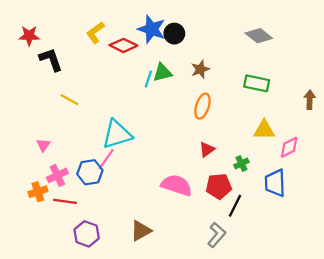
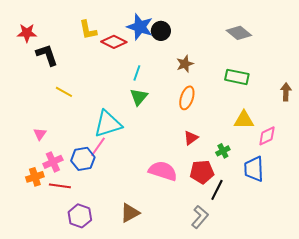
yellow L-shape: (95, 32) -> (88, 30), turned -65
green triangle: (162, 73) -> (139, 97), moved, turned -36

